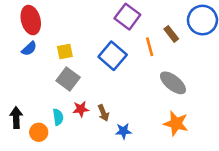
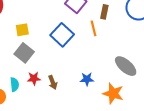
brown rectangle: (171, 34) -> (104, 12), moved, turned 48
gray ellipse: (173, 83) -> (126, 66), moved
blue star: (123, 131) -> (87, 79), moved

